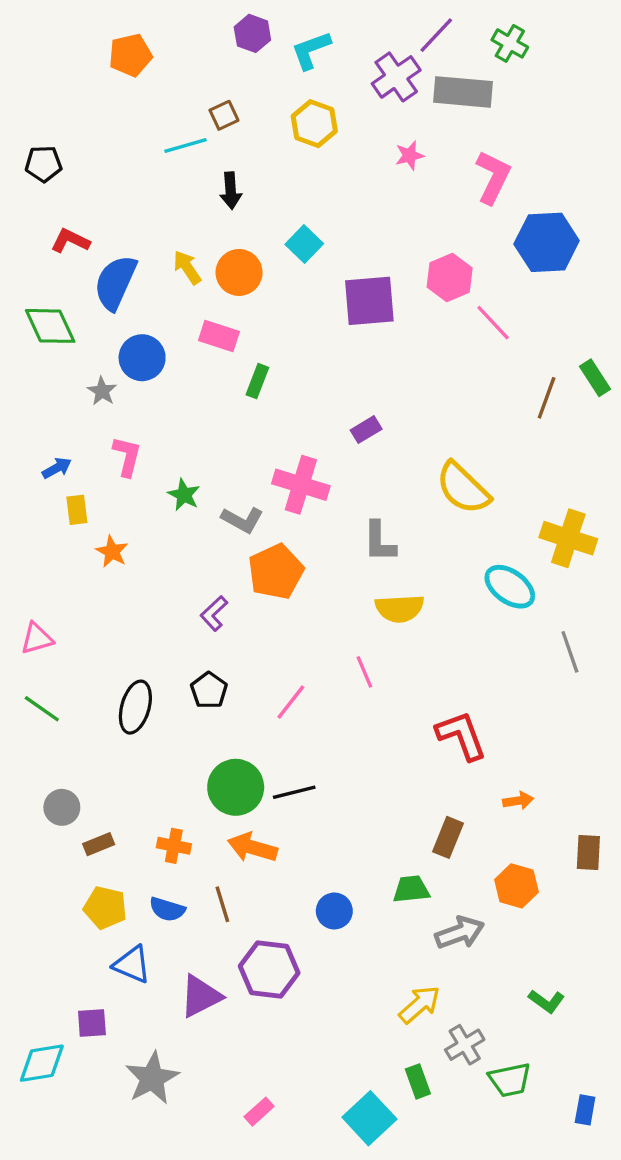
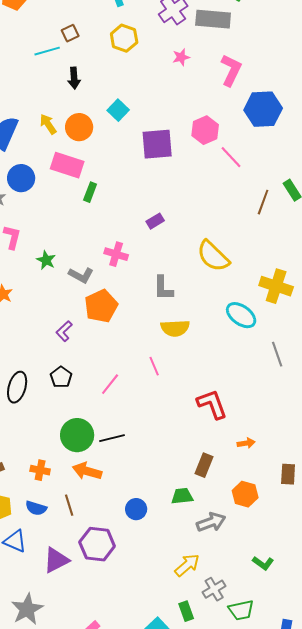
pink rectangle: (219, 336) -> (67, 165), size x1.4
pink cross: (301, 485) -> (116, 254), size x0.7

